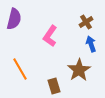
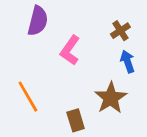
purple semicircle: (14, 19) -> (38, 21), moved

